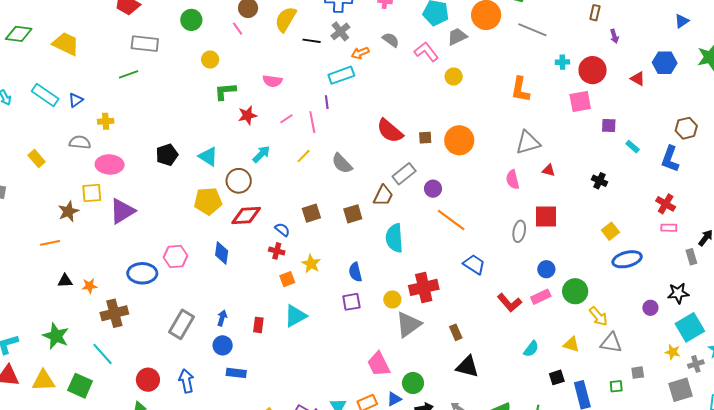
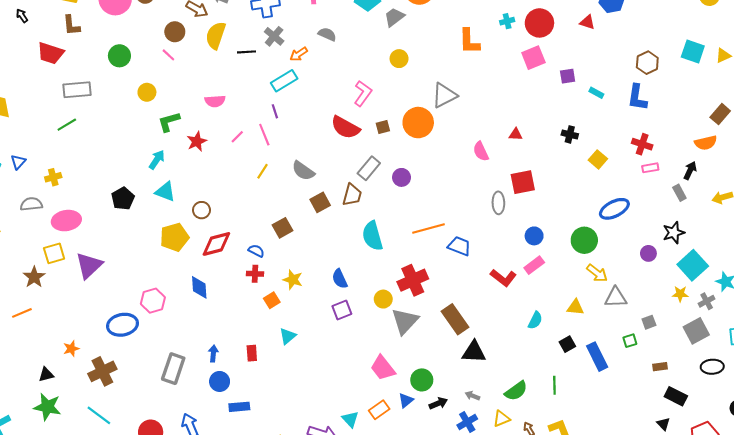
pink L-shape: (426, 52) -> (363, 93), moved, turned 85
orange L-shape: (520, 90) -> (469, 41), moved
gray triangle: (528, 143) -> (444, 95), moved
cyan arrow: (261, 154) -> (157, 160), moved
brown circle: (239, 181) -> (201, 210), size x0.7
brown square: (353, 214) -> (320, 202), moved
orange line: (451, 220) -> (428, 228), moved, turned -40
yellow square: (610, 231) -> (598, 159), moved
black triangle: (65, 281) -> (46, 375), moved
green circle: (575, 291) -> (584, 240), moved
cyan triangle: (295, 316) -> (288, 336), size x0.7
brown rectangle: (456, 332) -> (455, 319), size x1.8

